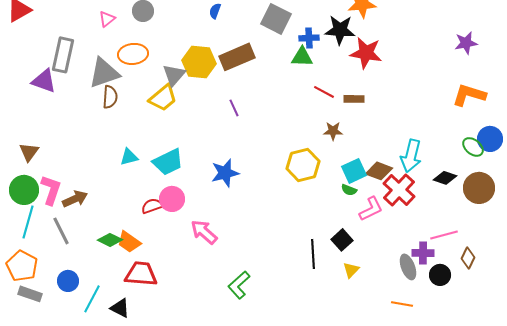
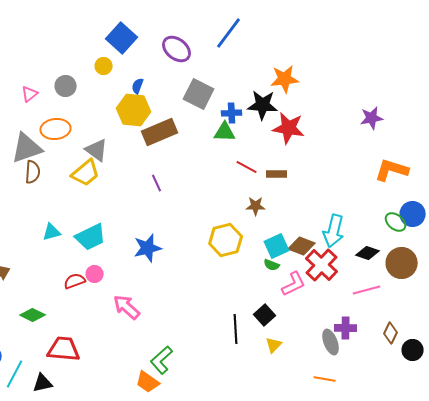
purple star: (466, 43) -> (372, 118), moved
yellow hexagon: (199, 62) -> (134, 110), moved
gray triangle: (174, 75) -> (97, 150), turned -35
pink circle: (172, 199) -> (95, 274), size x0.7
pink line: (444, 235) -> (367, 290), moved
orange trapezoid: (129, 242) -> (148, 382), moved
black circle: (440, 275) -> (413, 350), moved
black triangle: (120, 308) -> (43, 383), turned -40

